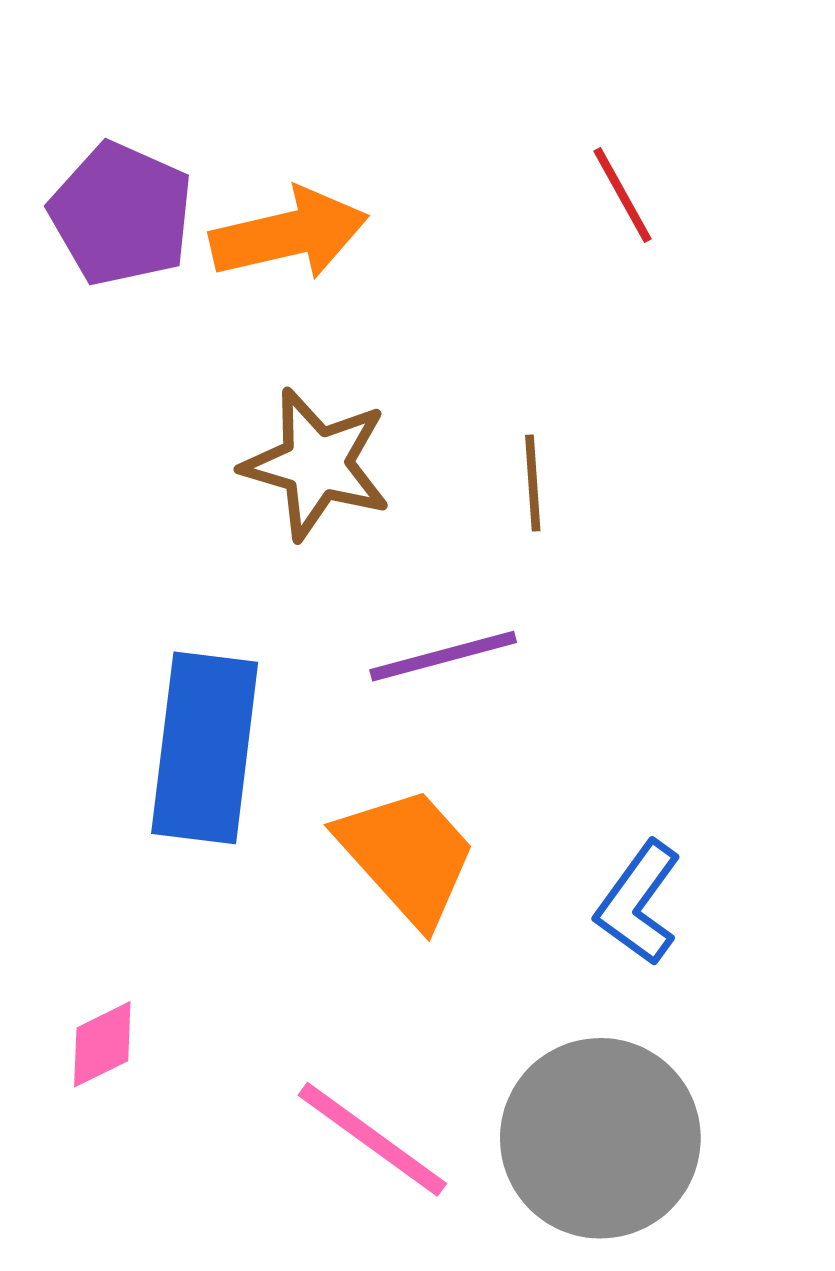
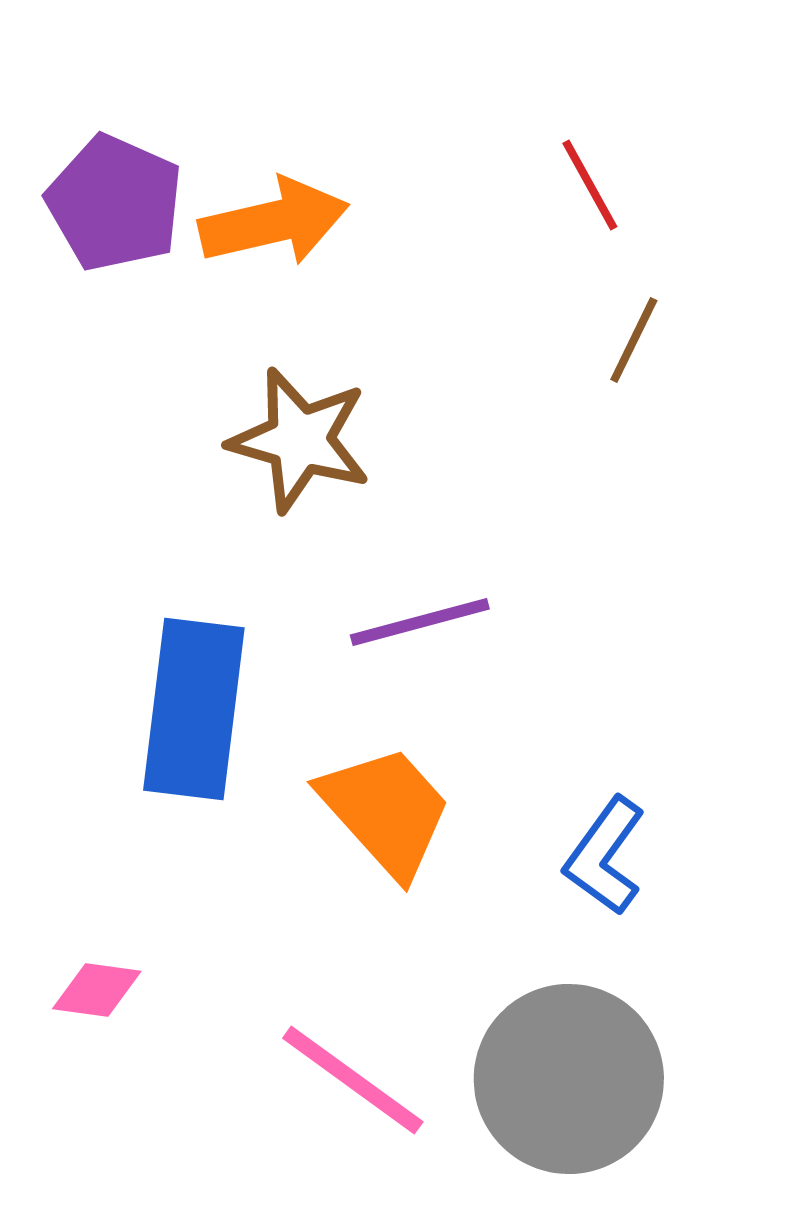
brown line: (533, 483) -> (634, 340), moved, turned 30
pink diamond: (102, 1044) -> (97, 990), turned 34

